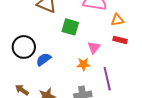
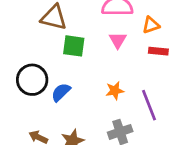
green square: (70, 27) -> (74, 46), moved
pink triangle: (94, 47) -> (118, 40), moved

